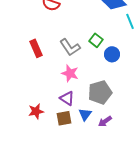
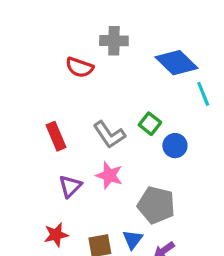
gray pentagon: (100, 92) -> (156, 205), turned 30
purple triangle: (67, 98) -> (70, 186), moved, turned 42

